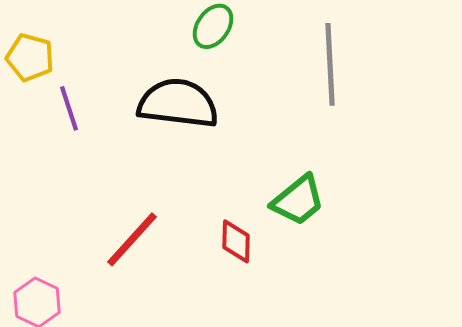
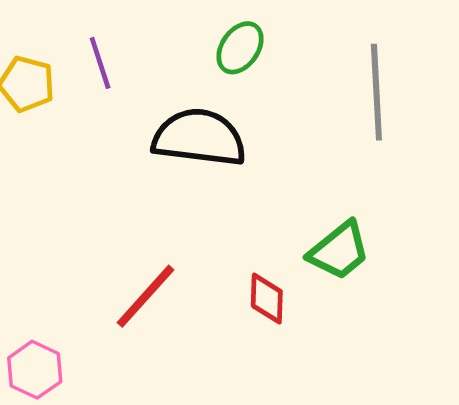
purple line: (69, 108) -> (100, 63), moved

